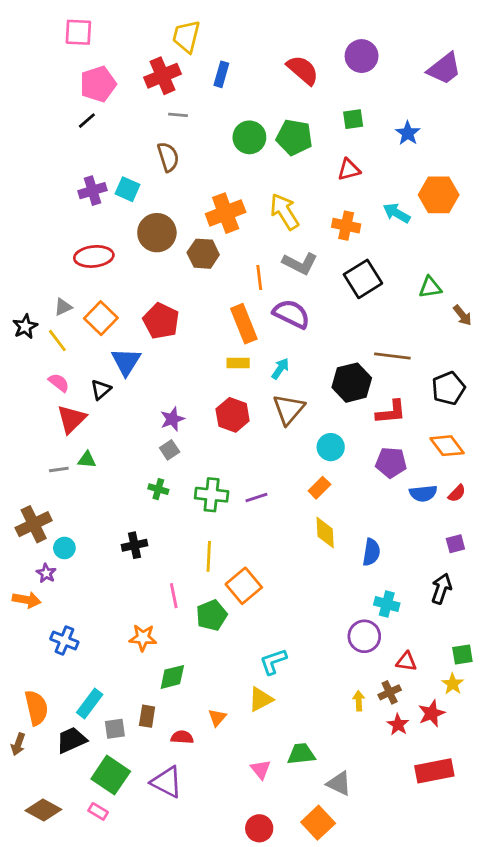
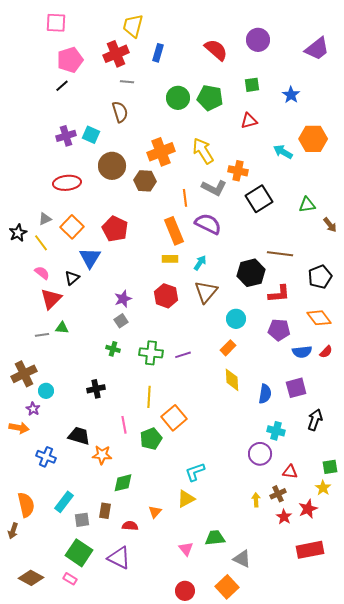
orange cross: (346, 226) -> (238, 171), moved
purple square: (455, 544) -> (296, 388), moved, size x1.5
black trapezoid: (71, 740) -> (79, 436), moved, turned 40

